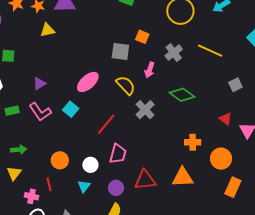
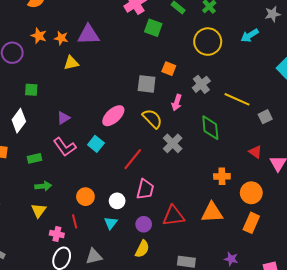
yellow line: (210, 51) -> (237, 99), moved
green diamond: (182, 95) -> (210, 128), turned 50
green rectangle: (12, 111) -> (35, 158), moved
orange rectangle: (233, 187) -> (251, 223), moved

